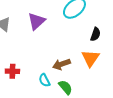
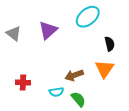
black semicircle: (95, 34) -> (110, 44), turned -32
cyan semicircle: (44, 80) -> (56, 92), turned -72

